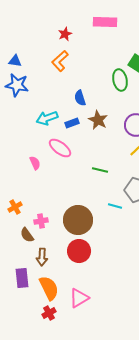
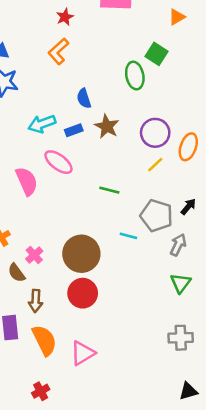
pink semicircle: (35, 163) -> (27, 181), size x1.6
pink cross: (41, 221) -> (34, 255), turned -32
red cross: (49, 313) -> (41, 391), moved

